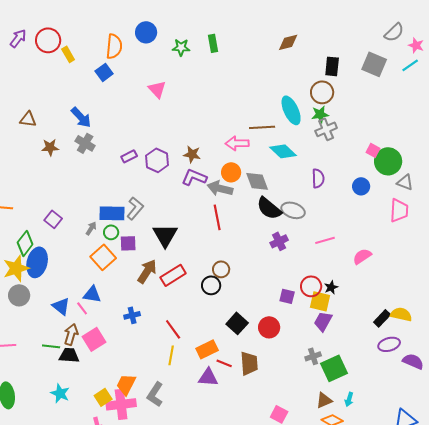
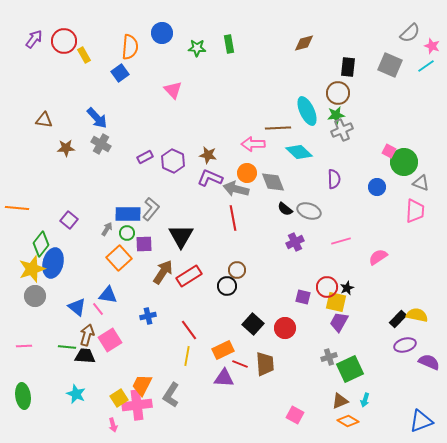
black semicircle: (269, 208) -> (285, 209), size x0.6

